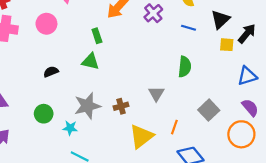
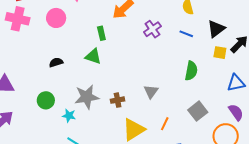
purple cross: (153, 13) -> (152, 29), moved
green semicircle: (185, 67) -> (191, 71), moved

